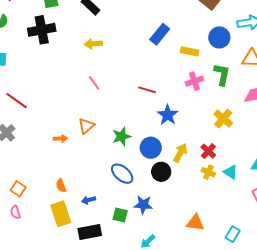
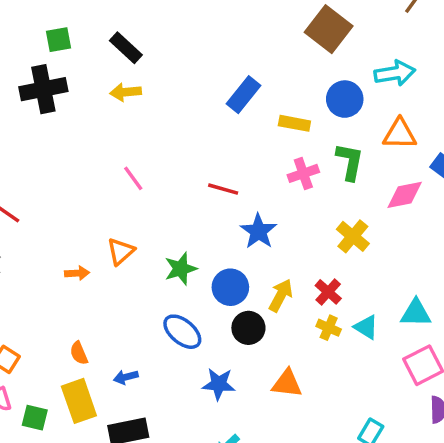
yellow arrow: (93, 44) -> (126, 92), moved
green square: (120, 215) -> (35, 418), moved
orange triangle: (195, 223) -> (287, 383), moved

